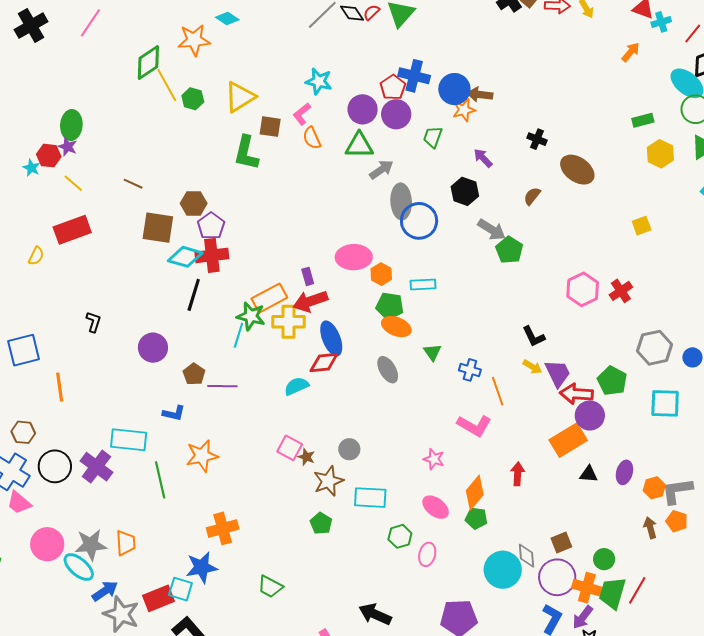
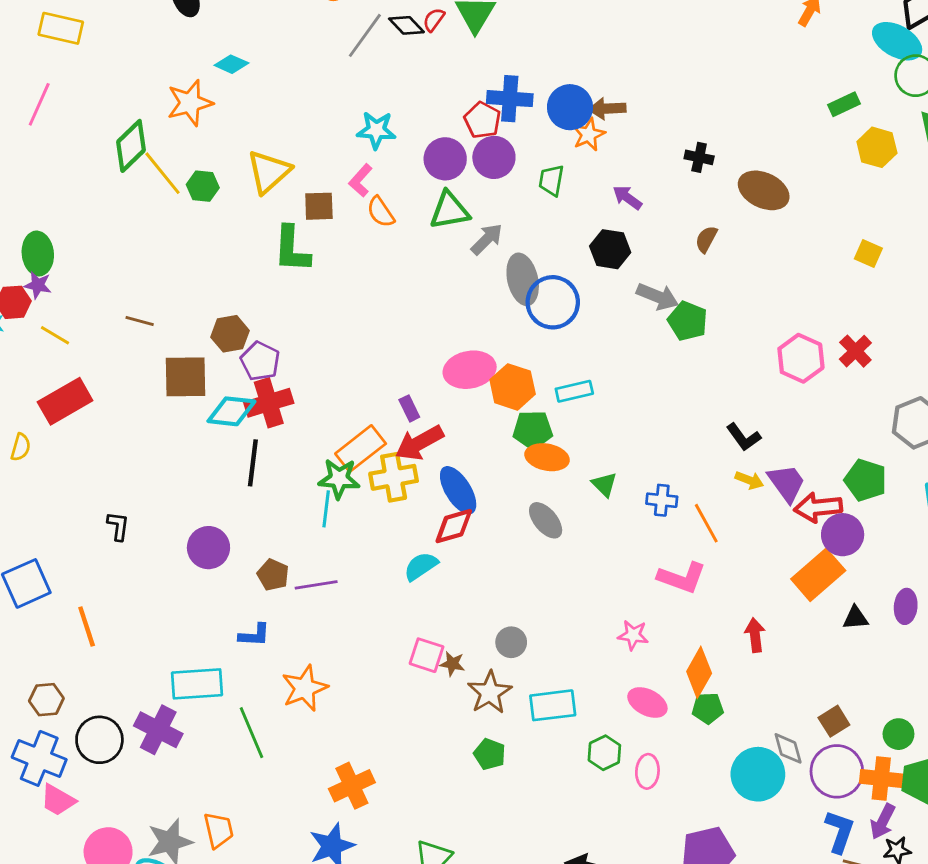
yellow square: (642, 226) -> (868, 254), turned -36
orange hexagon: (381, 274) -> (513, 387), size x1.4

